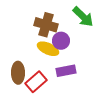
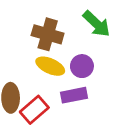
purple circle: (61, 41) -> (82, 66), moved

